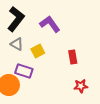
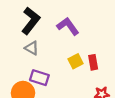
yellow square: (38, 51) -> (76, 61), moved

